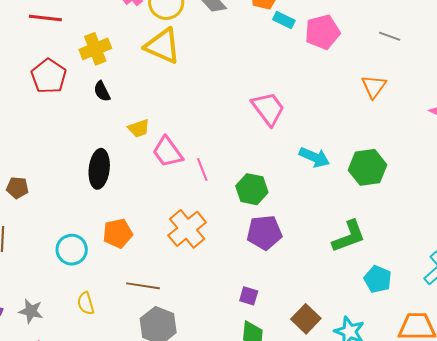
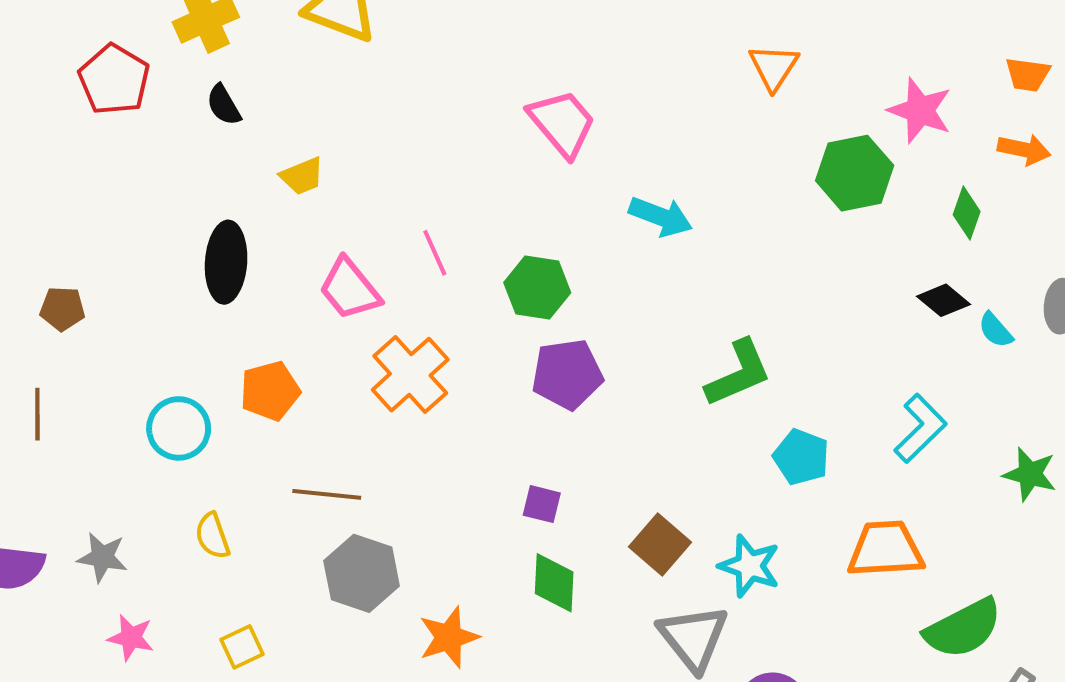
pink trapezoid: (168, 152) -> (350, 289), moved
green hexagon: (367, 167) -> (855, 173), moved

